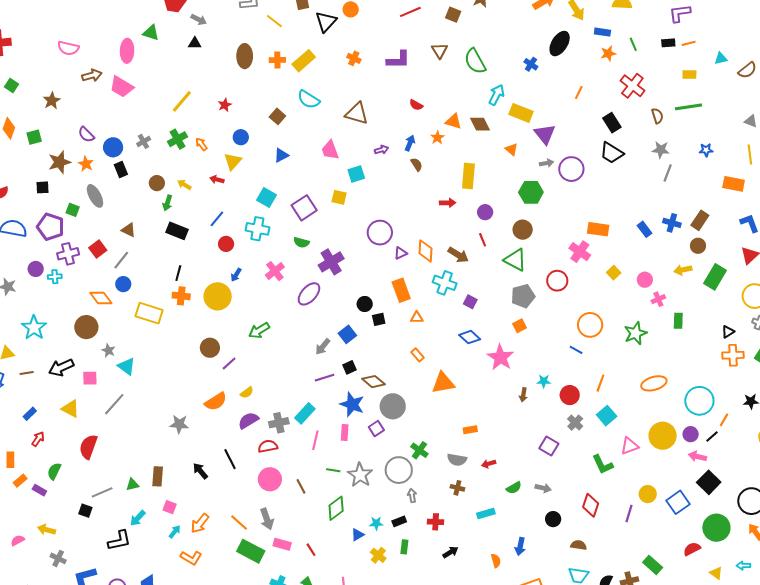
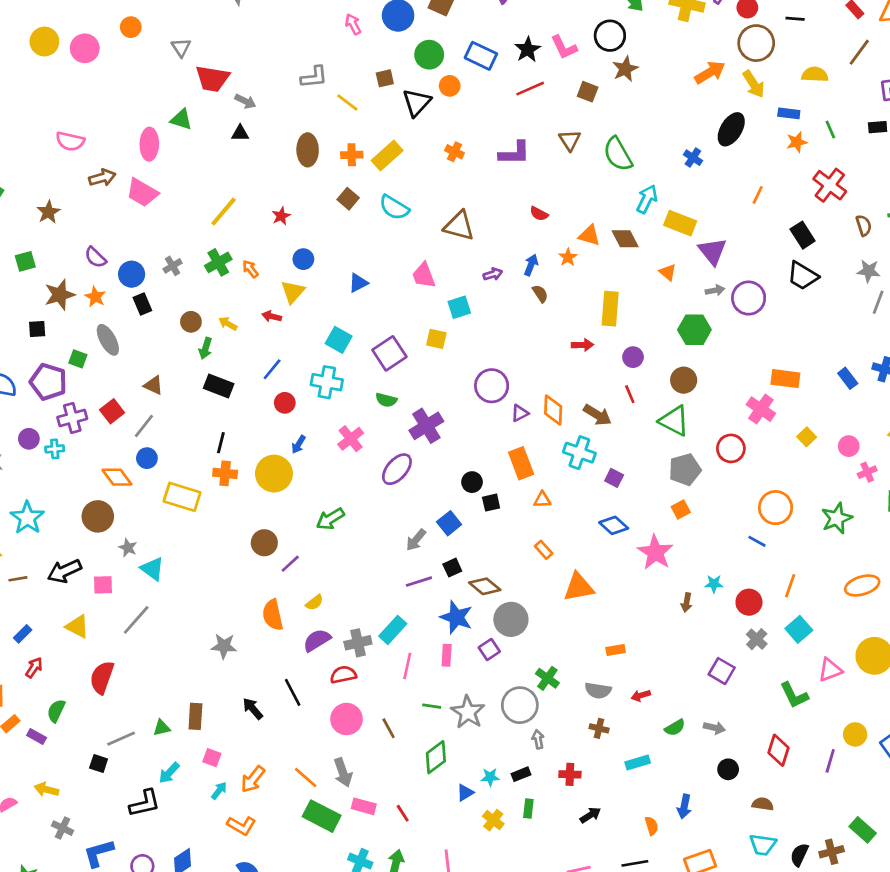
brown square: (277, 116) -> (348, 199), moved
orange semicircle: (216, 401) -> (273, 615), turned 110

